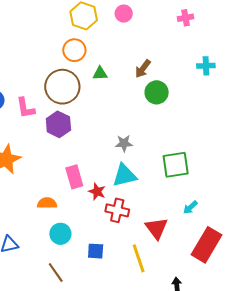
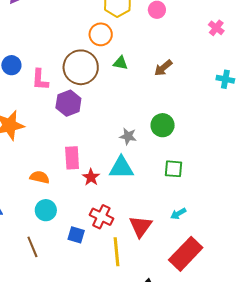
pink cross: (186, 18) -> (216, 28), turned 35
green circle: (157, 92) -> (163, 125), moved
green square: (176, 165) -> (173, 169), size x0.7
red cross: (117, 210) -> (101, 217), moved

